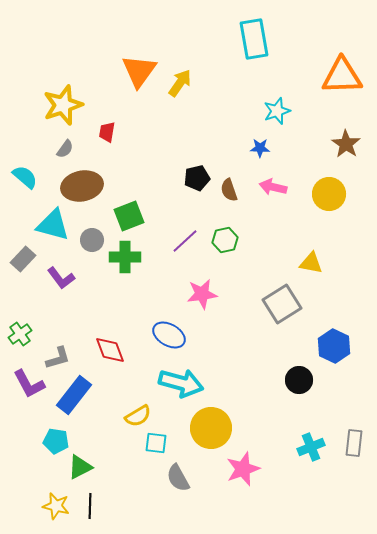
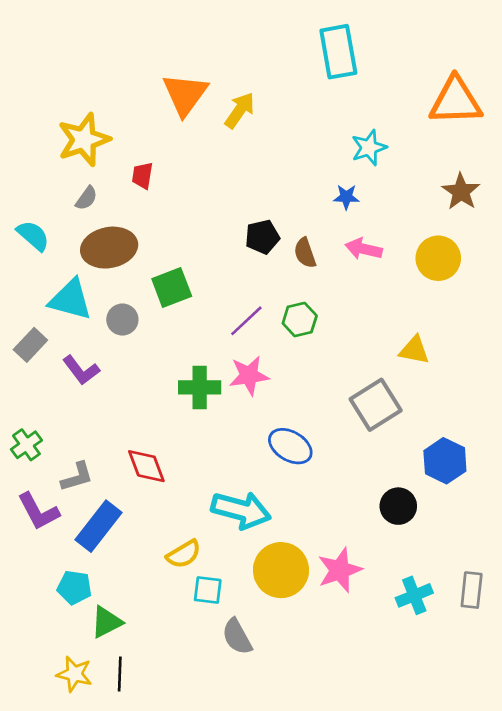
green cross: (125, 257) -> (200, 387), moved
pink star: (202, 294) -> (249, 375), moved
blue ellipse: (169, 335) -> (290, 446), moved
pink star: (243, 469) -> (340, 570), moved

